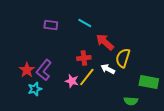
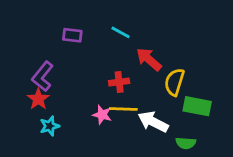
white arrow: (108, 69) -> (153, 122), moved, size x1.5
purple L-shape: (44, 70) -> (43, 76), moved
yellow line: (87, 77) -> (123, 109), turned 54
green rectangle: (149, 82) -> (197, 106), moved

